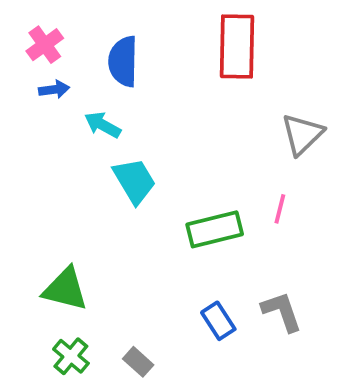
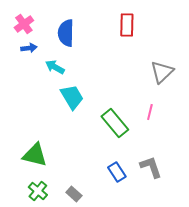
red rectangle: (237, 47) -> (127, 25), size x0.7
green rectangle: (215, 229) -> (115, 123), turned 64

